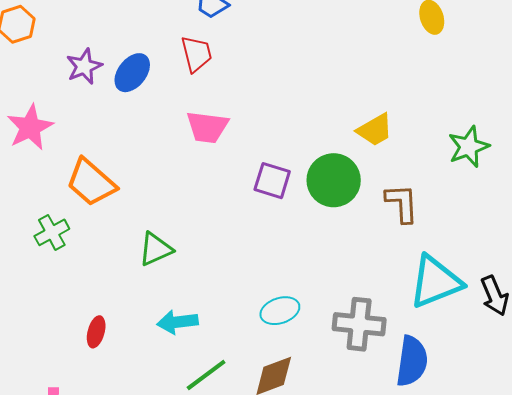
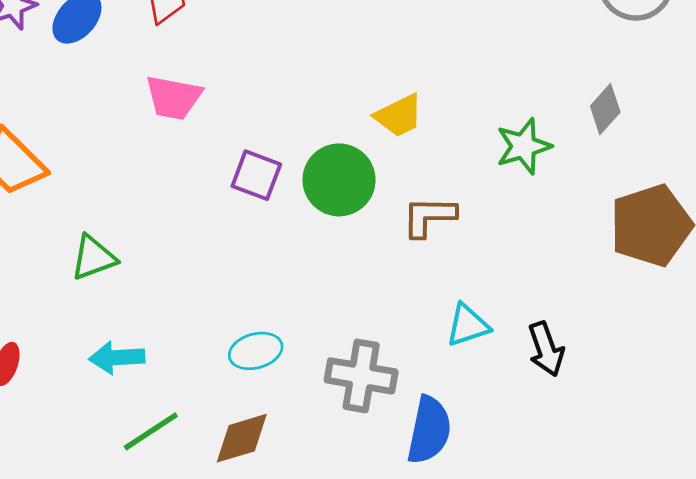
brown L-shape: (402, 203) -> (429, 217), turned -90
cyan triangle: (436, 282) -> (468, 325), size x0.6

